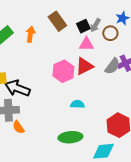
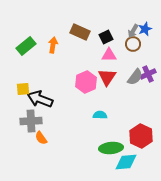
brown rectangle: (57, 21) -> (80, 32), turned -30
gray arrow: (95, 25) -> (133, 31), moved
red triangle: (84, 66) -> (107, 77), turned -30
green ellipse: (70, 137) -> (111, 148), moved

